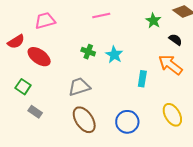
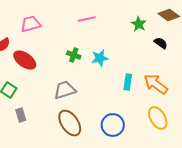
cyan star: (114, 55) -> (100, 58), turned 30
orange arrow: (170, 65) -> (156, 84), moved
gray rectangle: (35, 112) -> (21, 115), turned 40

